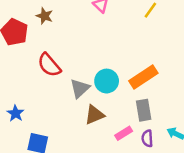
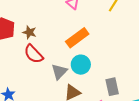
brown star: (45, 16) -> (29, 32), moved
orange rectangle: (143, 77) -> (77, 38), moved

